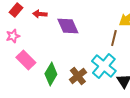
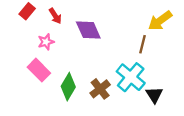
red arrow: (40, 14) -> (55, 16), turned -128
pink star: (13, 36) -> (46, 42), moved

